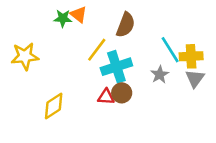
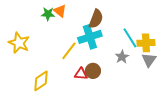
yellow line: (97, 50) -> (69, 51), moved
yellow star: (25, 56) -> (19, 43), turned 30
cyan cross: (116, 67) -> (90, 37), moved

